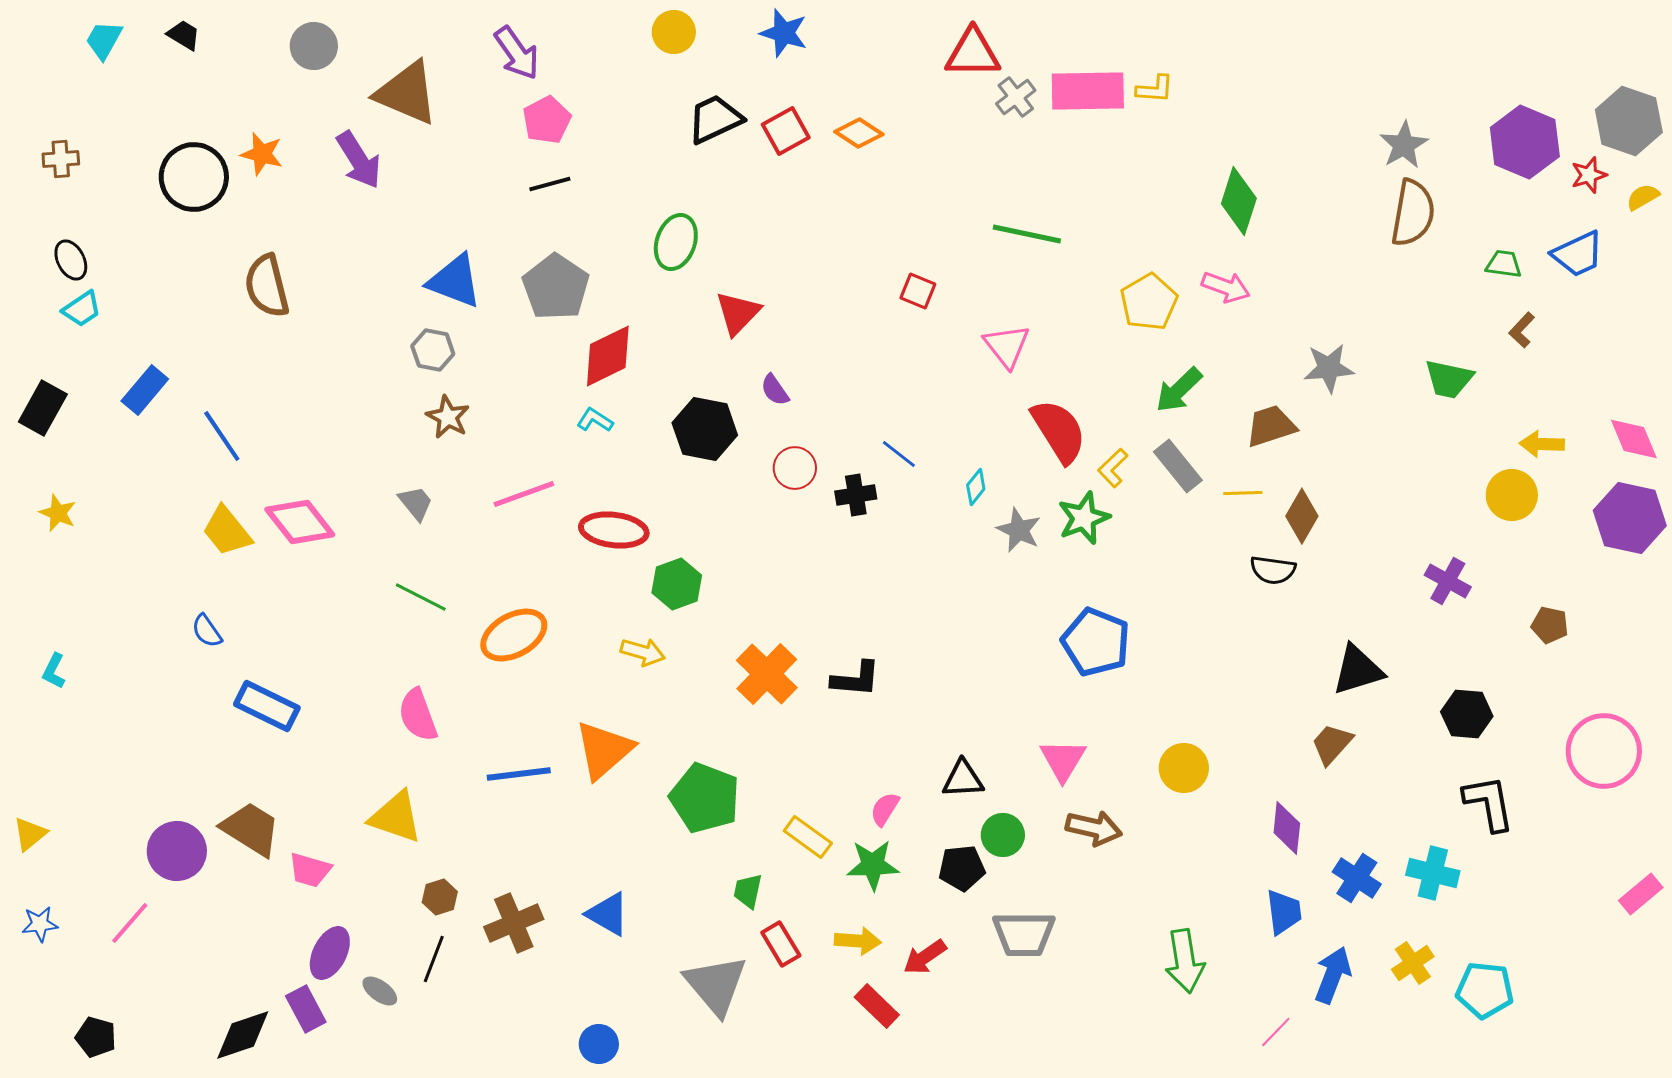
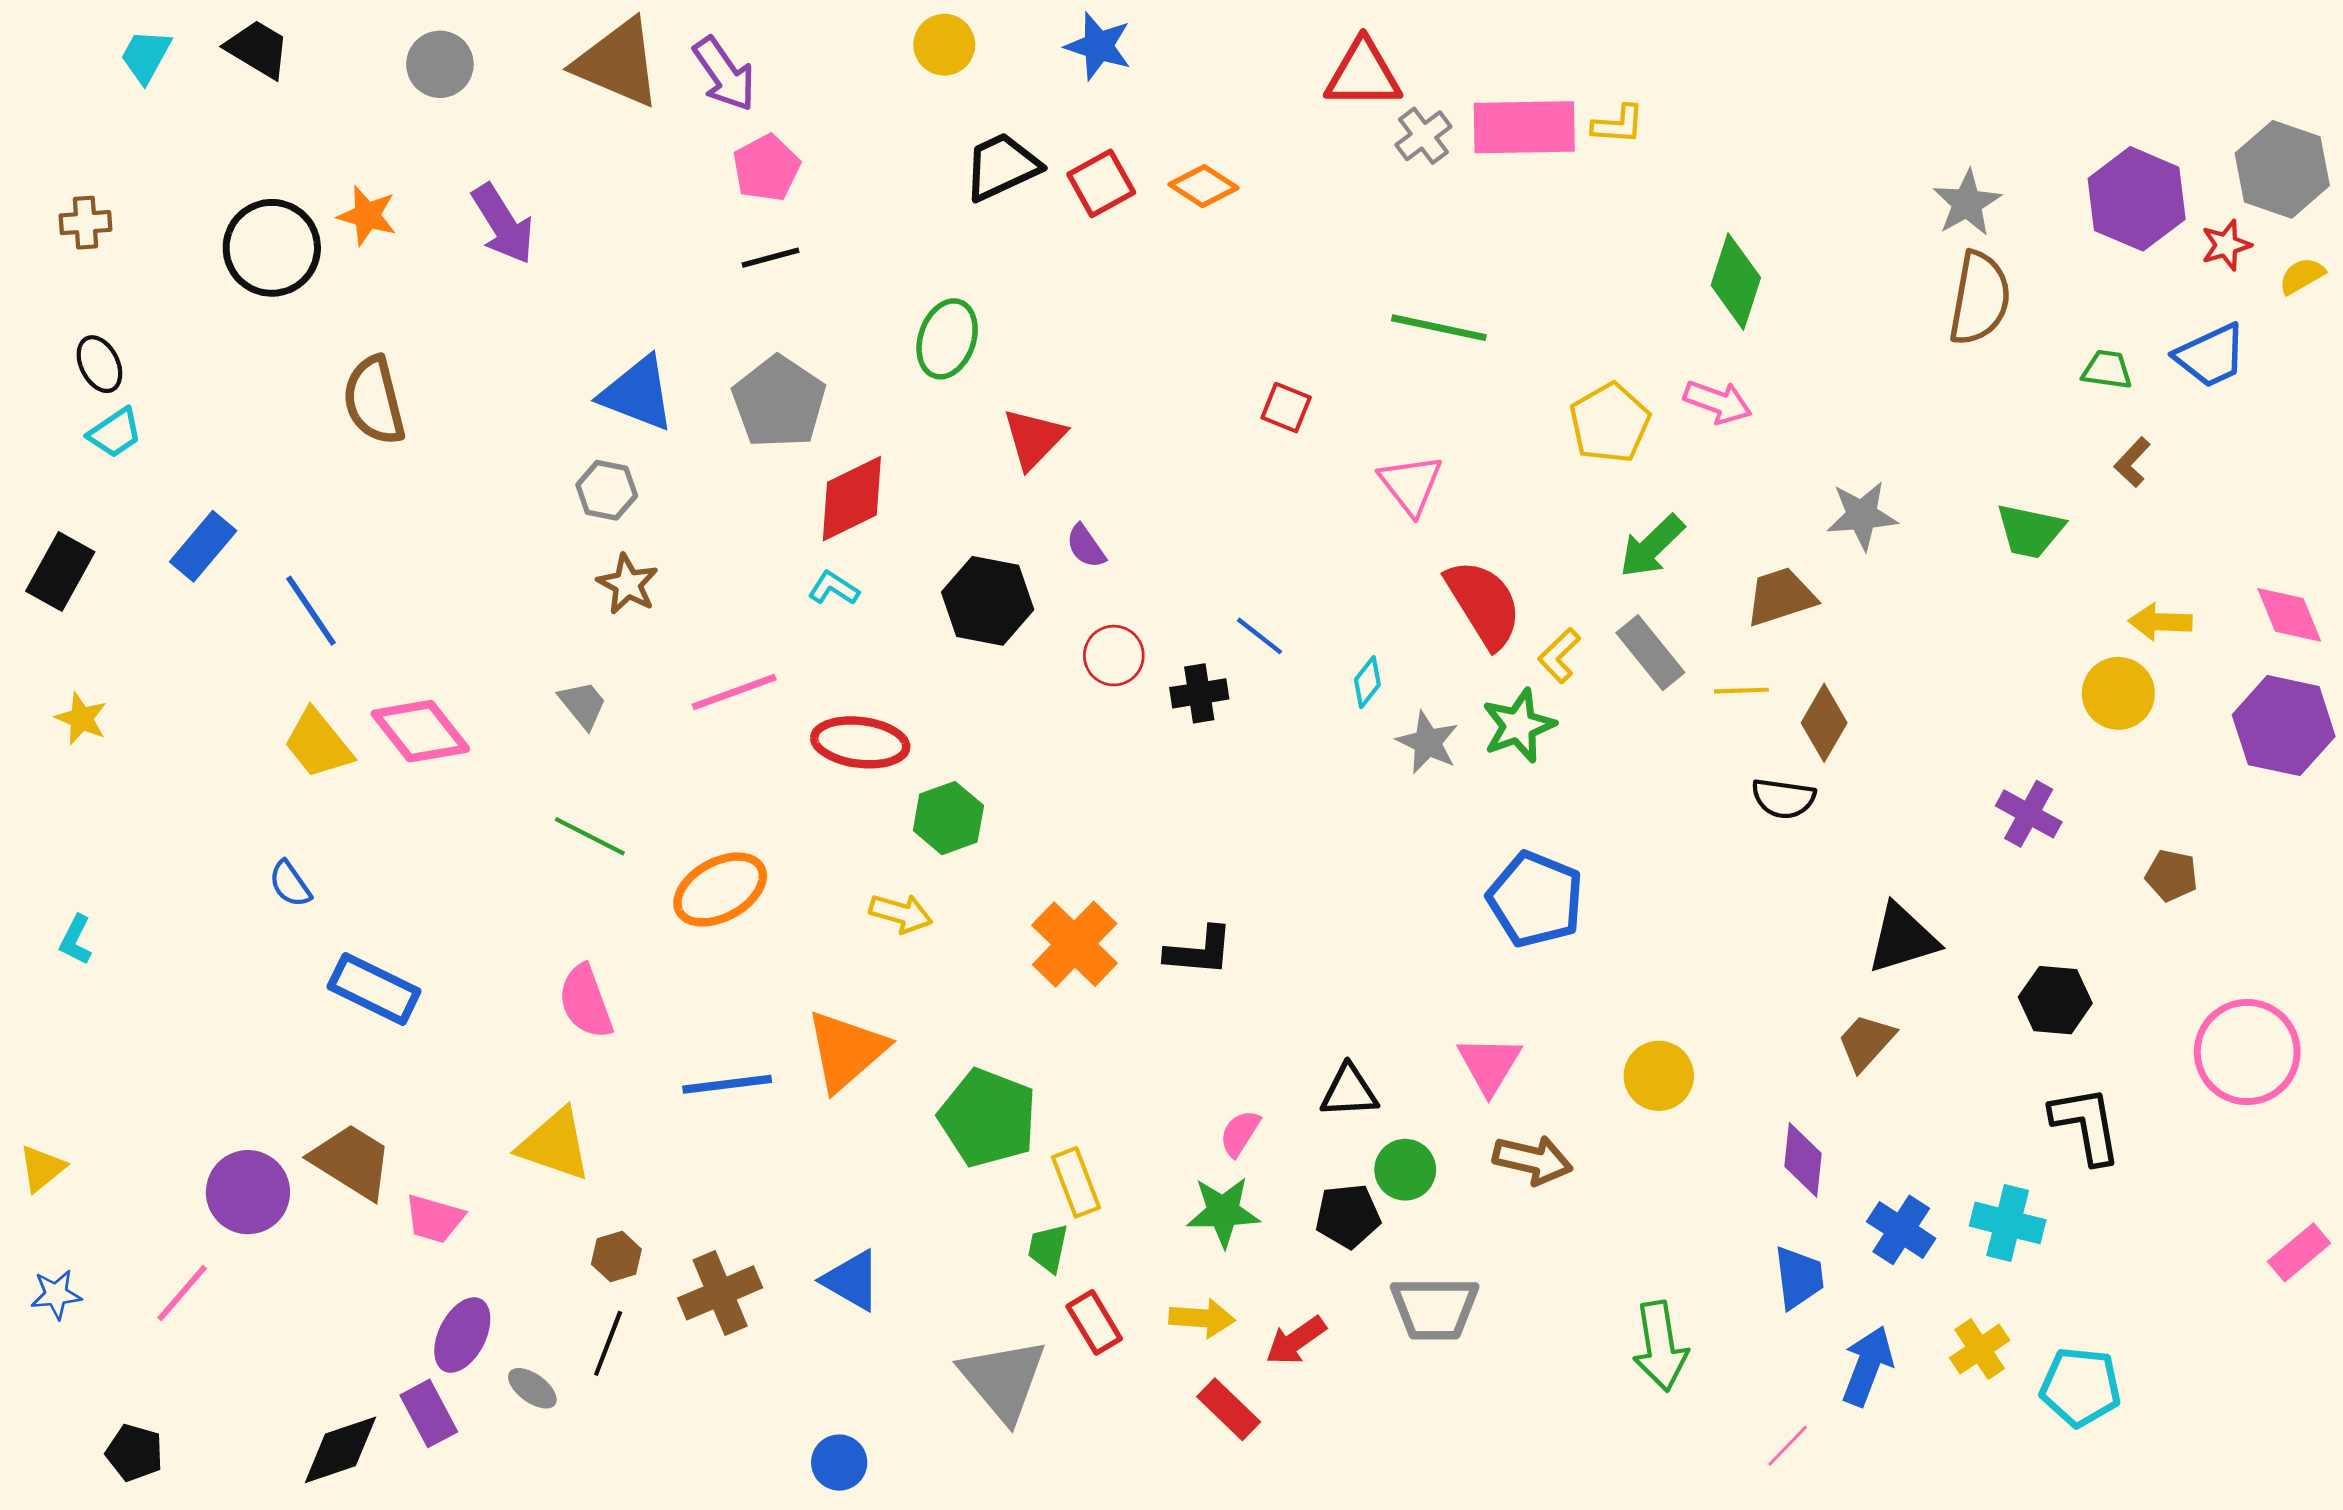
black trapezoid: (184, 35) -> (258, 49), size x1.4
brown triangle: (407, 93) -> (618, 63), moved
yellow rectangle: (808, 837) -> (1076, 1182), moved, turned 33

